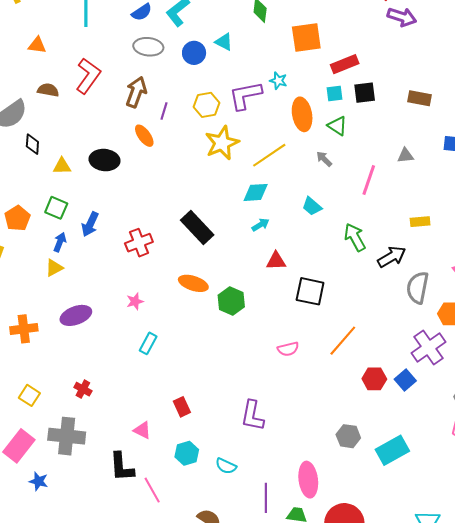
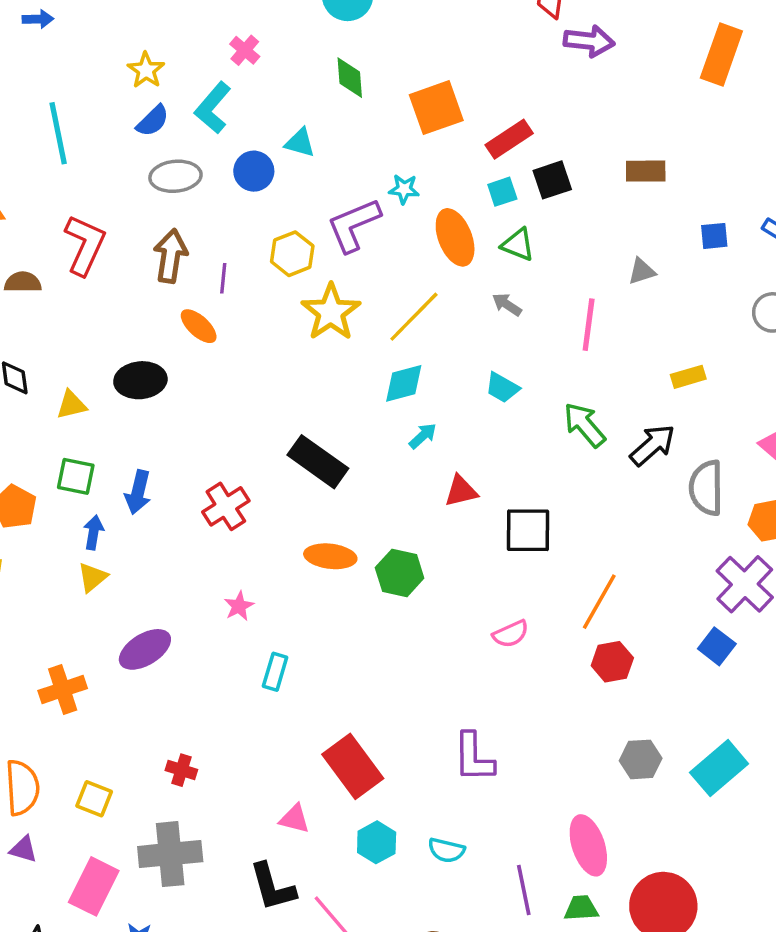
red hexagon: (374, 379) -> (612, 662), moved
red rectangle: (182, 407) -> (353, 766), size x1.8

